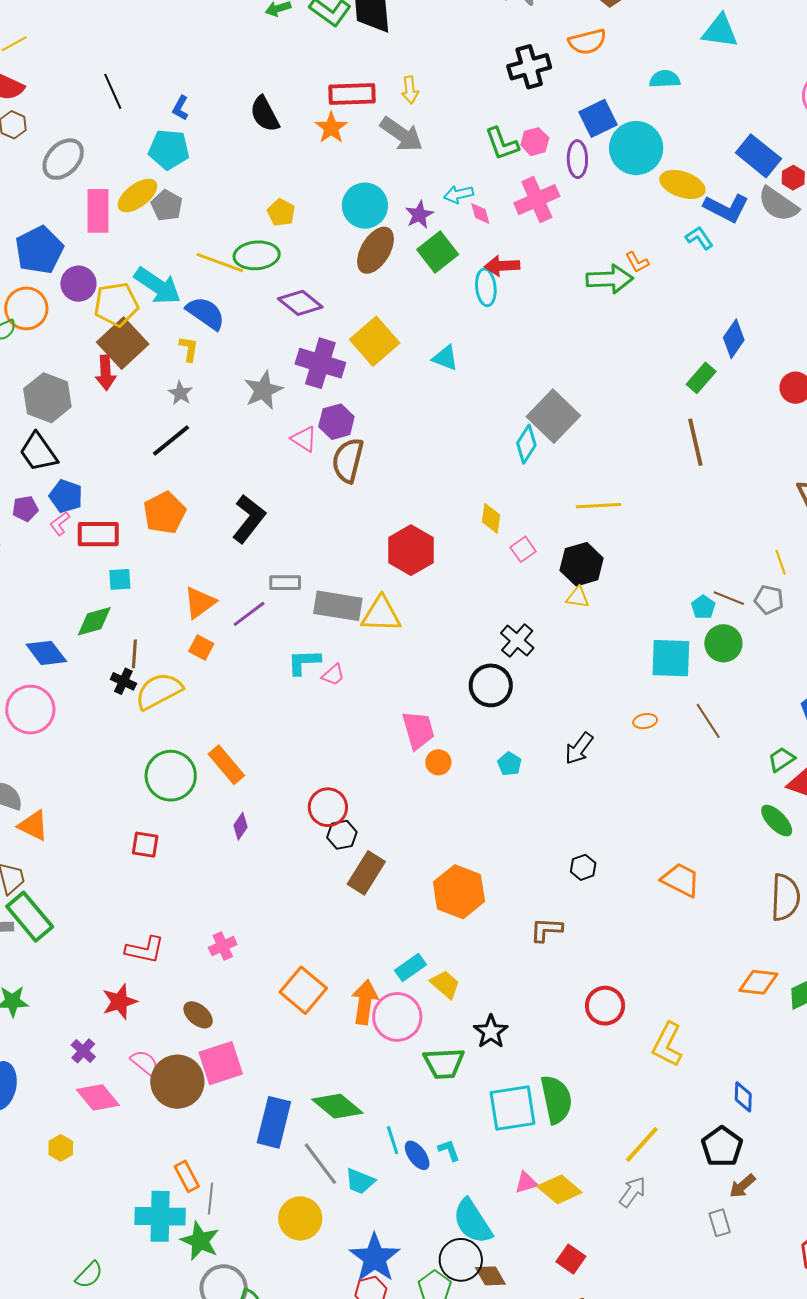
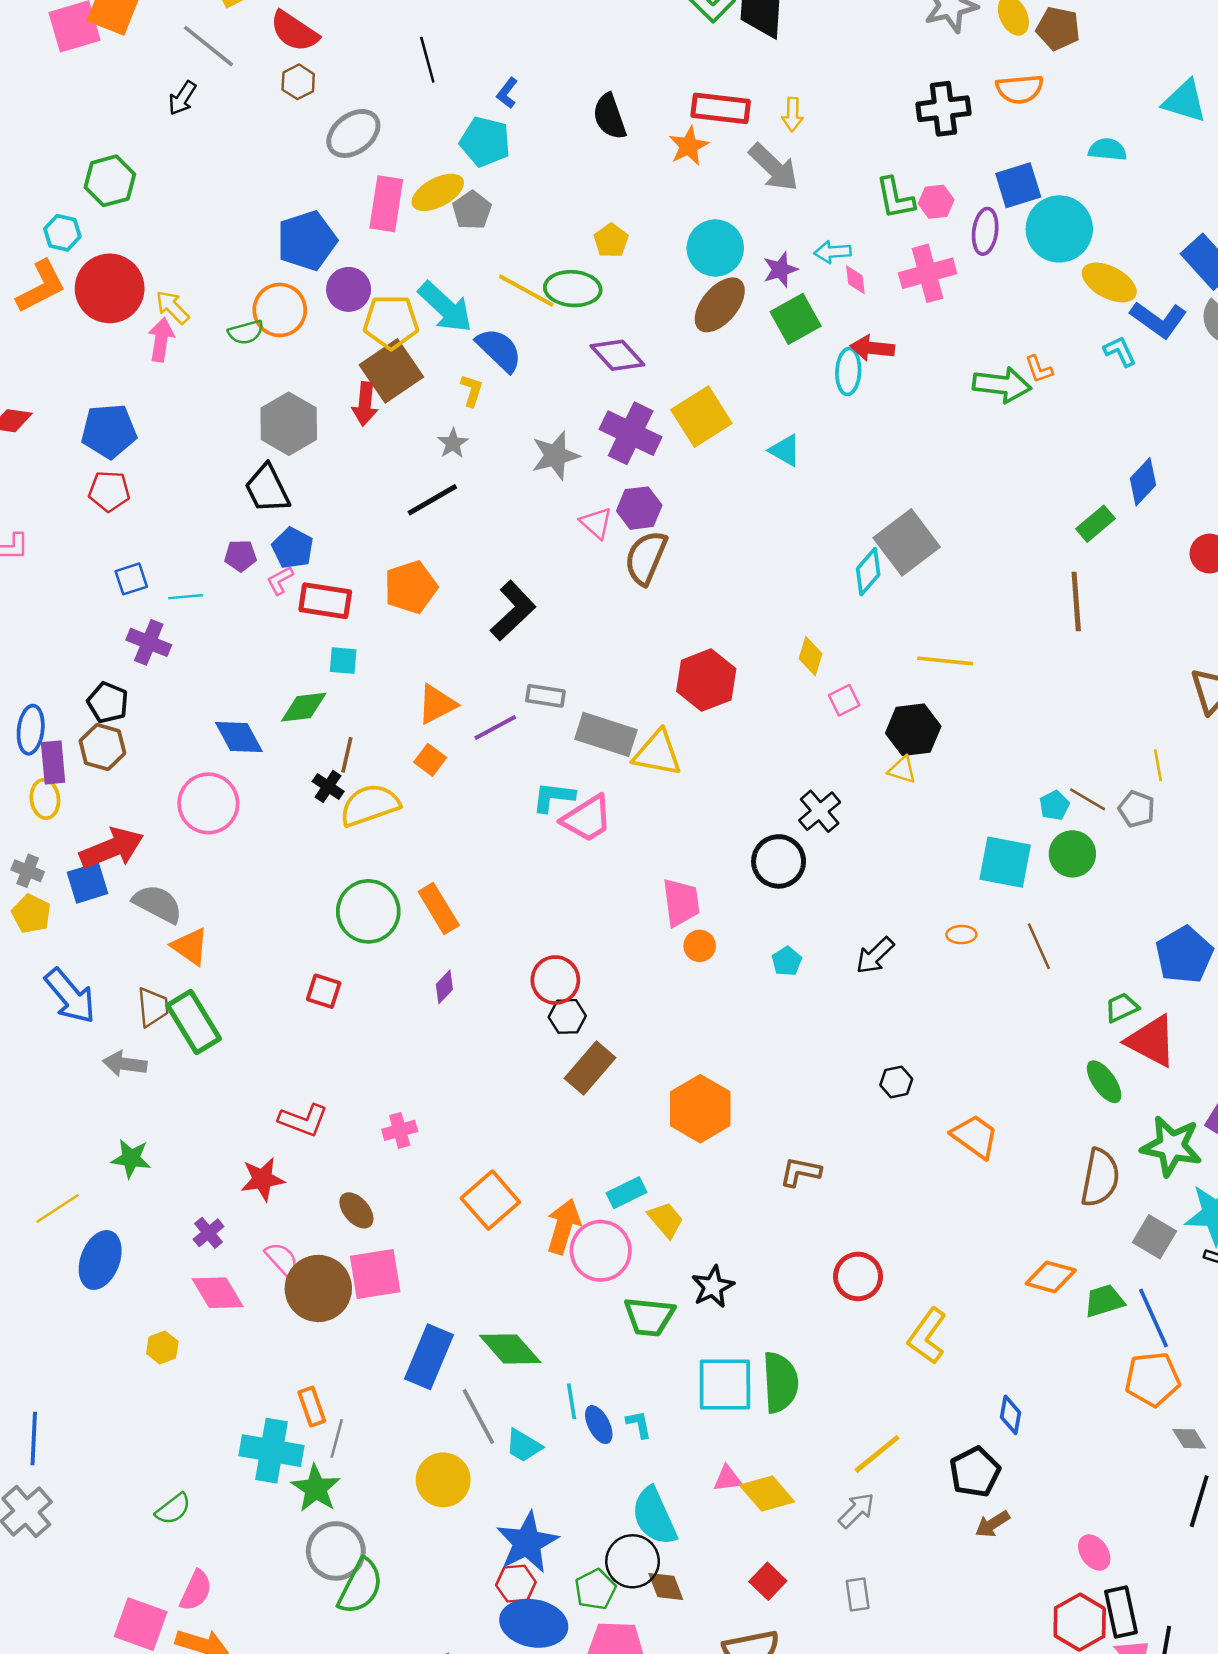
pink trapezoid: (333, 675) -> (587, 819), size x1.8
black hexagon: (583, 867) -> (896, 1082), moved
green rectangle: (30, 917) -> (194, 1022), moved
gray rectangle: (720, 1223) -> (858, 1594), moved

